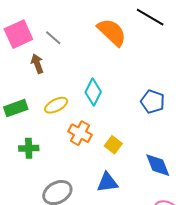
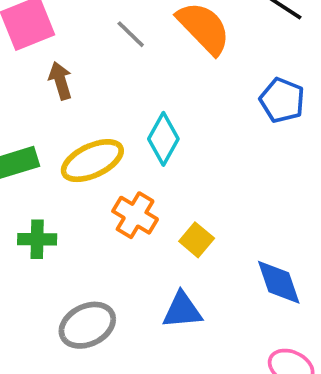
gray line: (53, 38) -> (131, 34), moved
blue pentagon: (153, 102) -> (282, 100), moved
yellow ellipse: (56, 105) -> (92, 161), size x1.4

